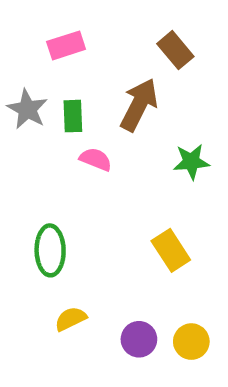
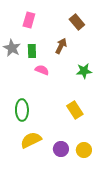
pink rectangle: (66, 45) -> (29, 20), turned -56
brown arrow: (139, 105) -> (61, 46), size x0.7
yellow semicircle: (71, 319) -> (31, 140), size x1.5

